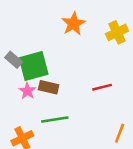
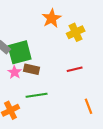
yellow cross: (117, 32) -> (76, 32), moved
orange line: (120, 133) -> (89, 106), turned -42

